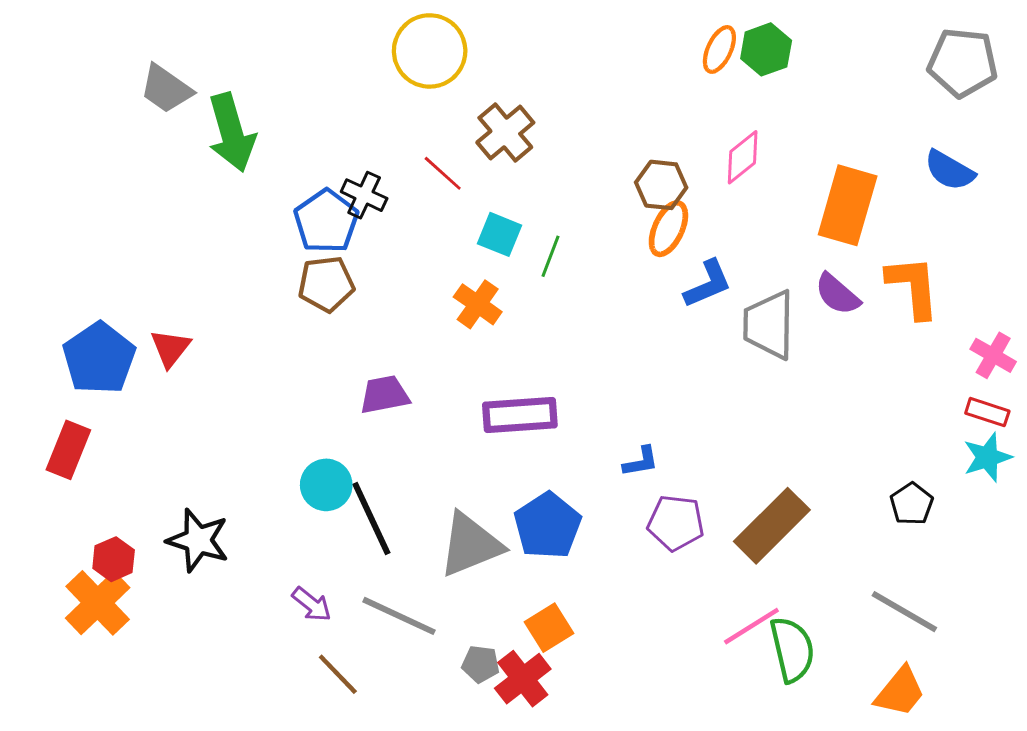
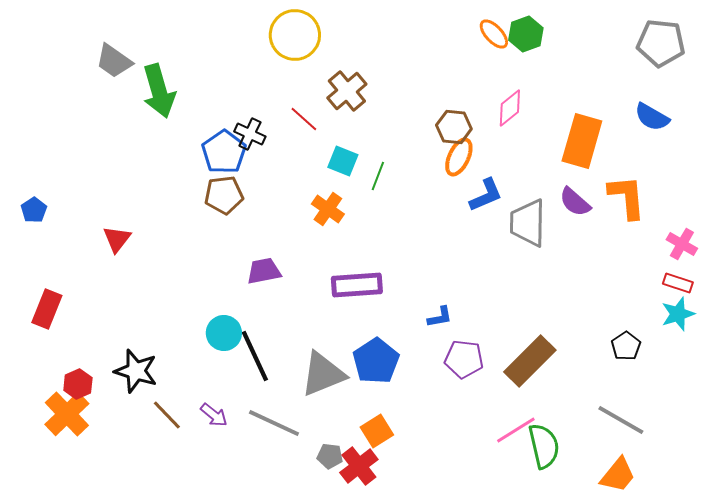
orange ellipse: (719, 49) -> (494, 34), turned -68
blue pentagon: (99, 358) -> (34, 210), moved, size x0.5
brown line: (338, 674) -> (167, 415), moved

